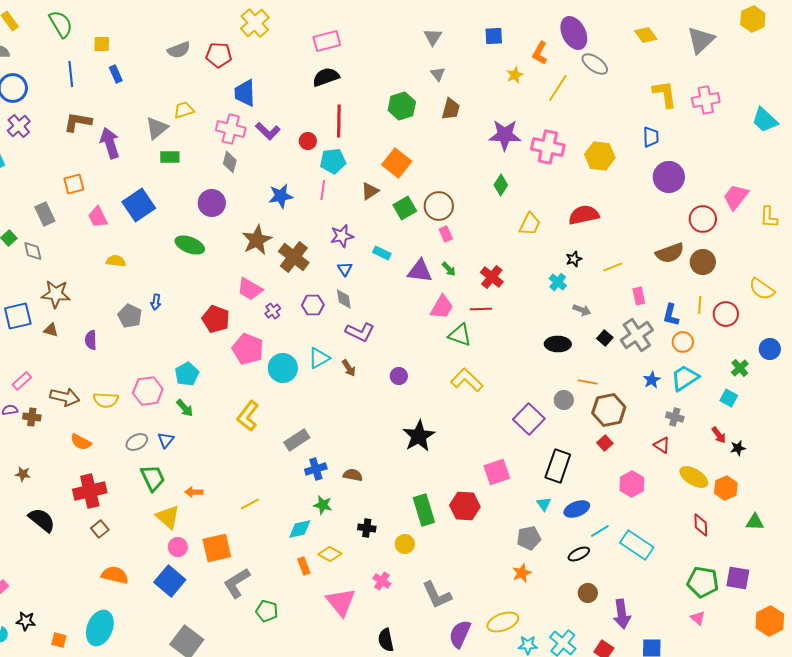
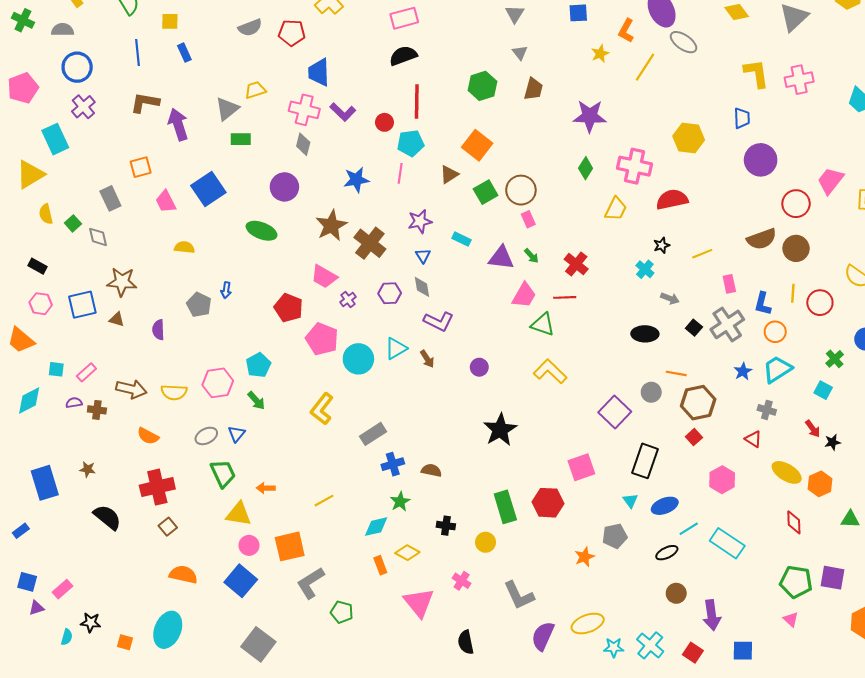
pink cross: (548, 147) -> (635, 166), moved
green star: (323, 505) -> (400, 502), turned 30
yellow triangle: (168, 517) -> (239, 514), turned -32
orange star: (522, 573) -> (585, 557), moved

